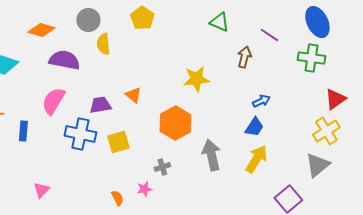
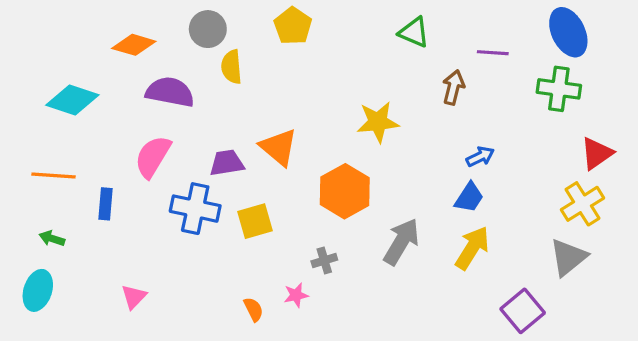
purple line: (269, 35) -> (493, 53), turned -30
orange triangle: (133, 95) -> (279, 147), size x1.5
gray arrow: (211, 155) -> (401, 242), turned 44

